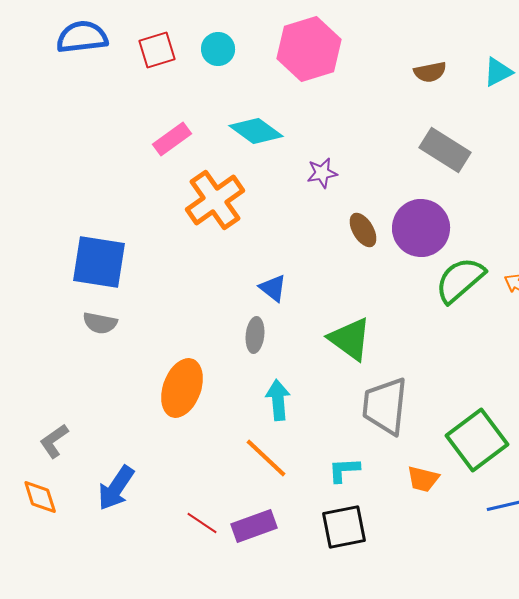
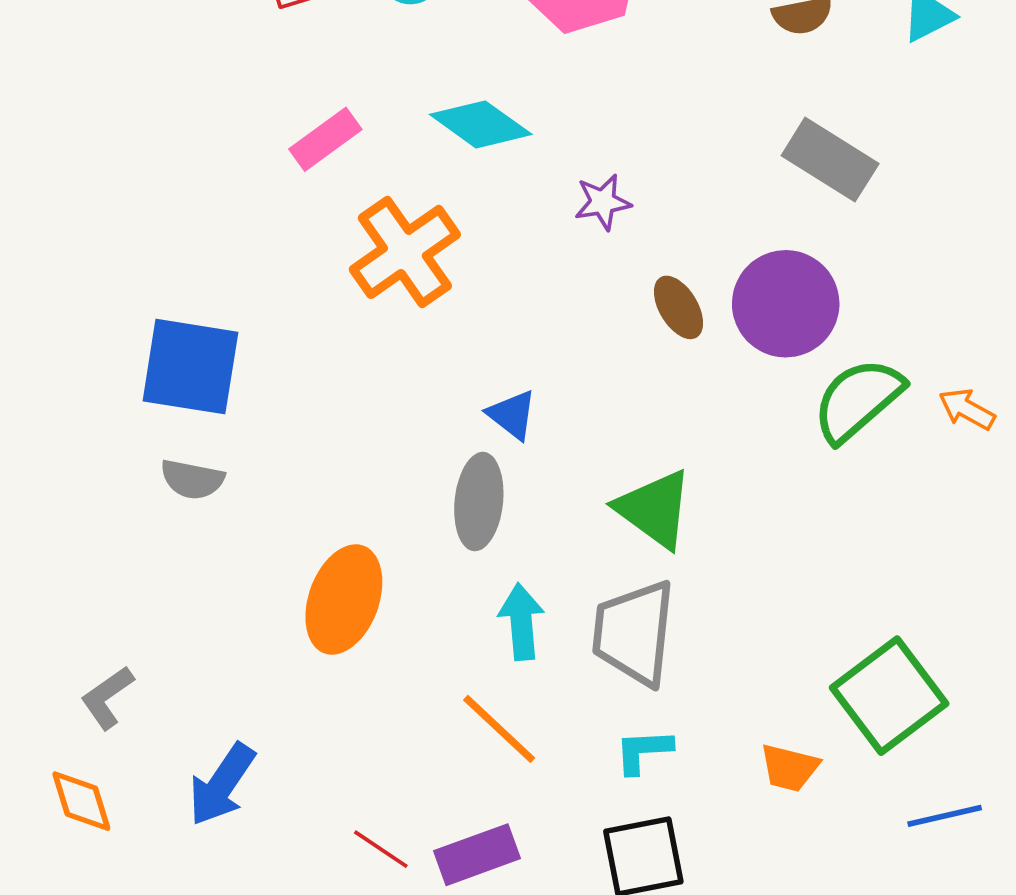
gray ellipse: (255, 335) -> (479, 502), size x1.4
gray trapezoid: (385, 406) -> (634, 633), moved

